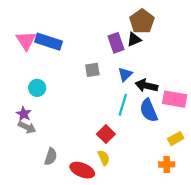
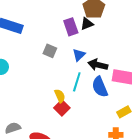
gray square: (92, 70) -> (50, 51), turned 32
gray semicircle: (51, 157) -> (13, 128), turned -126
yellow semicircle: (104, 158) -> (60, 96), moved

